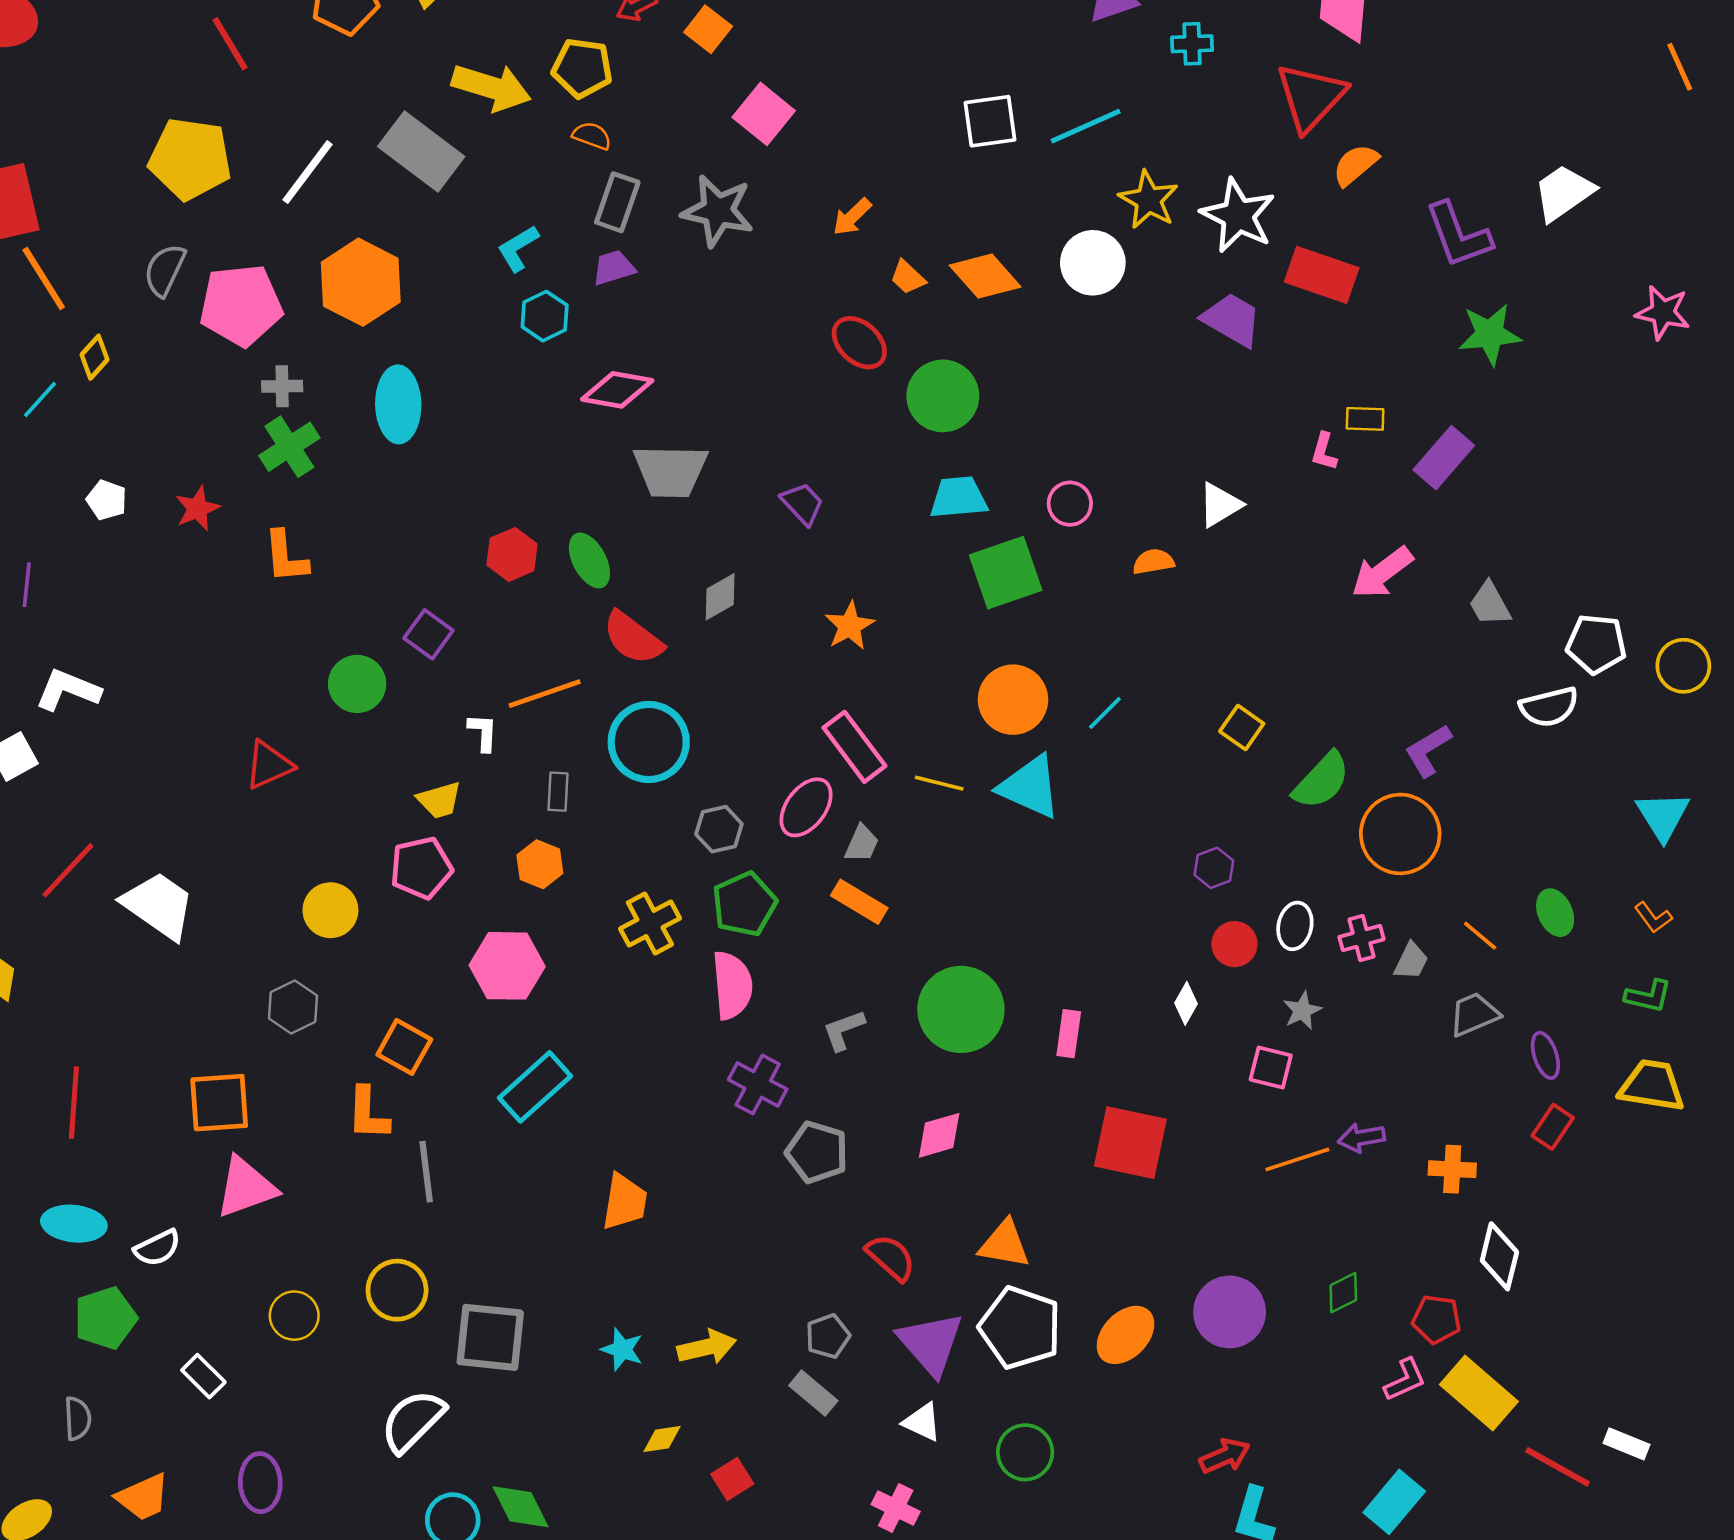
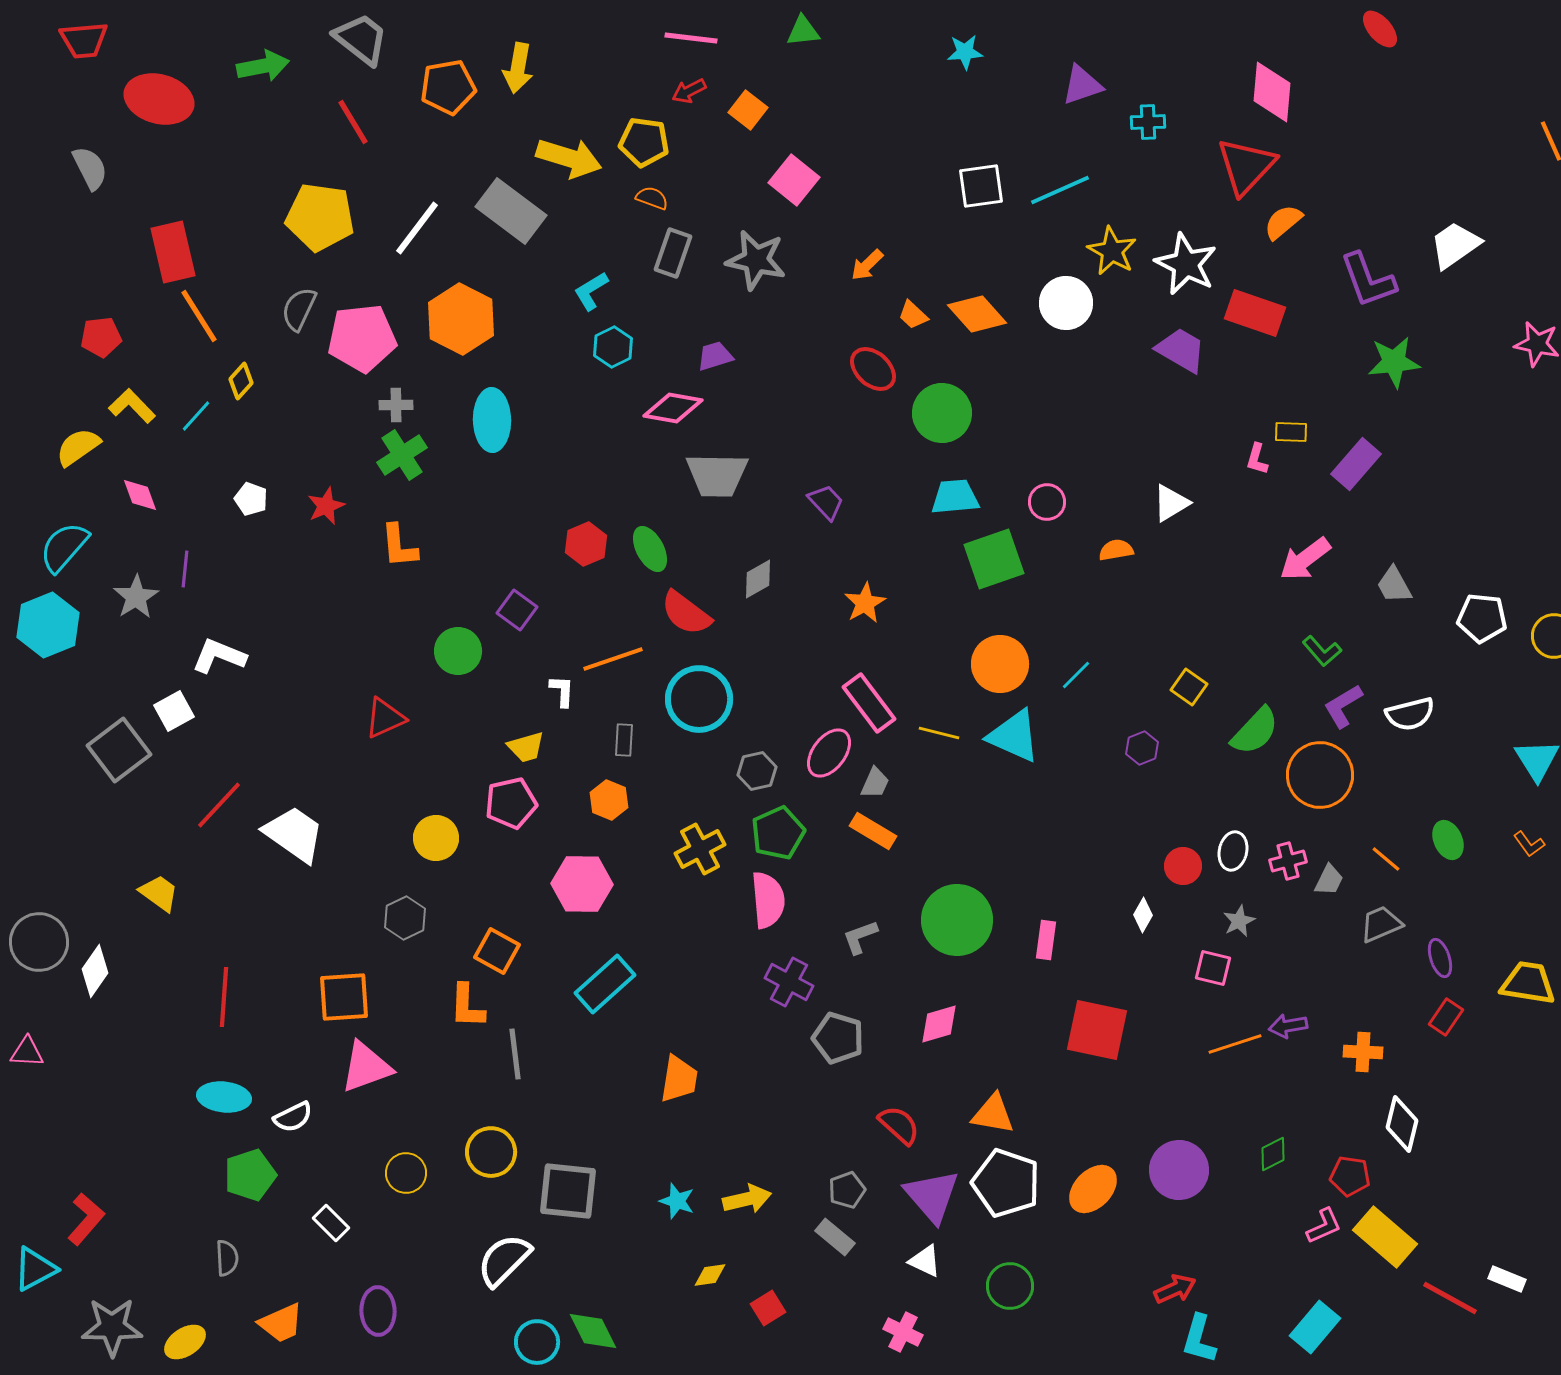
purple trapezoid: (614, 268) -> (715, 356), moved
white semicircle: (1549, 707) -> (1410, 714), moved
purple hexagon: (1214, 868) -> (1142, 748), moved
green L-shape: (1648, 996) -> (1322, 651), moved, turned 36

